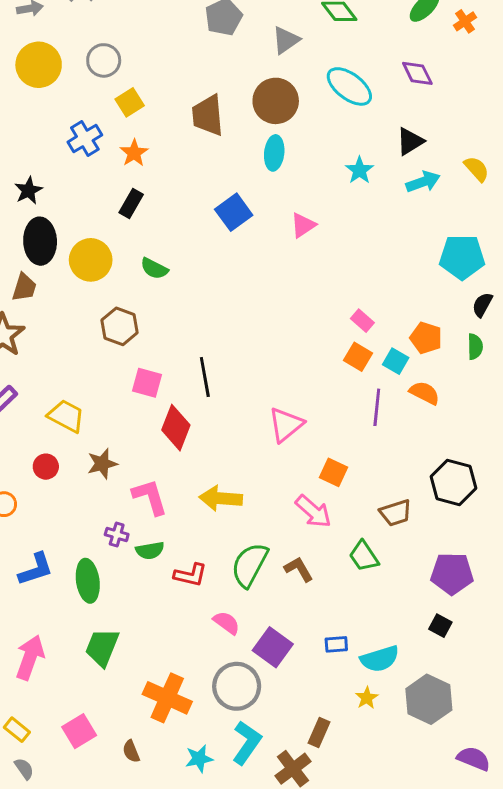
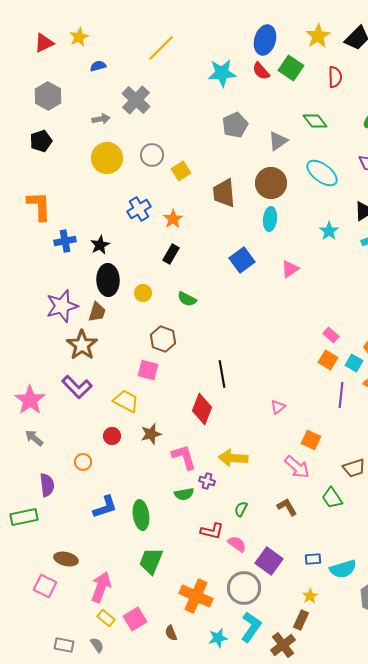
yellow square: (130, 102) -> (181, 171), moved
yellow circle: (91, 260) -> (143, 293), size x0.6
pink square: (147, 383) -> (148, 370), moved
pink triangle: (286, 425) -> (278, 407), size x0.6
purple cross: (117, 535) -> (207, 481), moved
green semicircle: (250, 565) -> (241, 509), moved, size x0.5
red L-shape: (190, 575) -> (212, 531), moved
pink arrow: (30, 657) -> (101, 587), moved
yellow star: (367, 698) -> (310, 596), moved
yellow rectangle: (17, 730) -> (106, 618), moved

